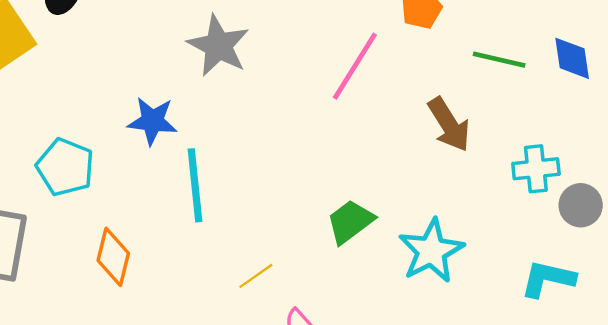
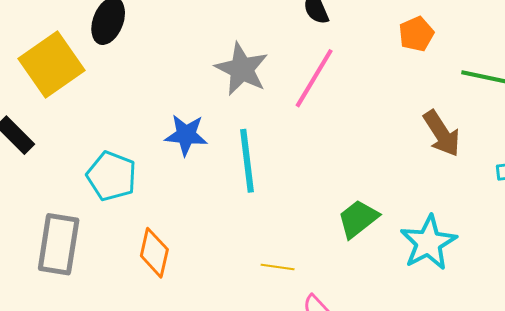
pink line: (355, 66) -> (314, 78), moved
cyan line: (195, 185) -> (247, 161), moved
yellow line: (256, 276) -> (278, 267), turned 44

